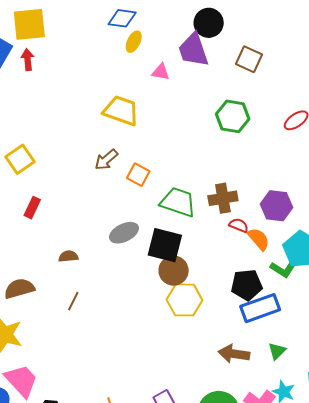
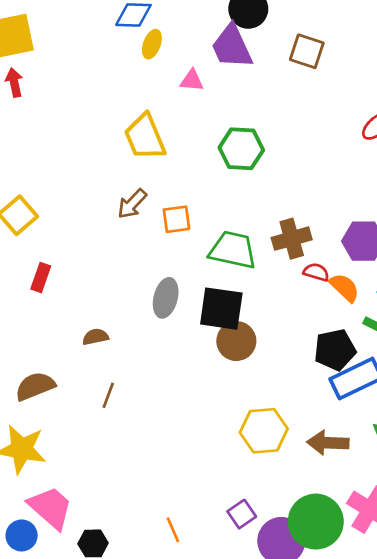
yellow trapezoid: (121, 111) -> (145, 137), turned -126
green hexagon: (233, 116) -> (241, 149), moved
orange square: (138, 175) -> (176, 219), turned -30
gray ellipse: (124, 233) -> (166, 298), turned -44
yellow hexagon: (184, 300) -> (264, 431), moved

